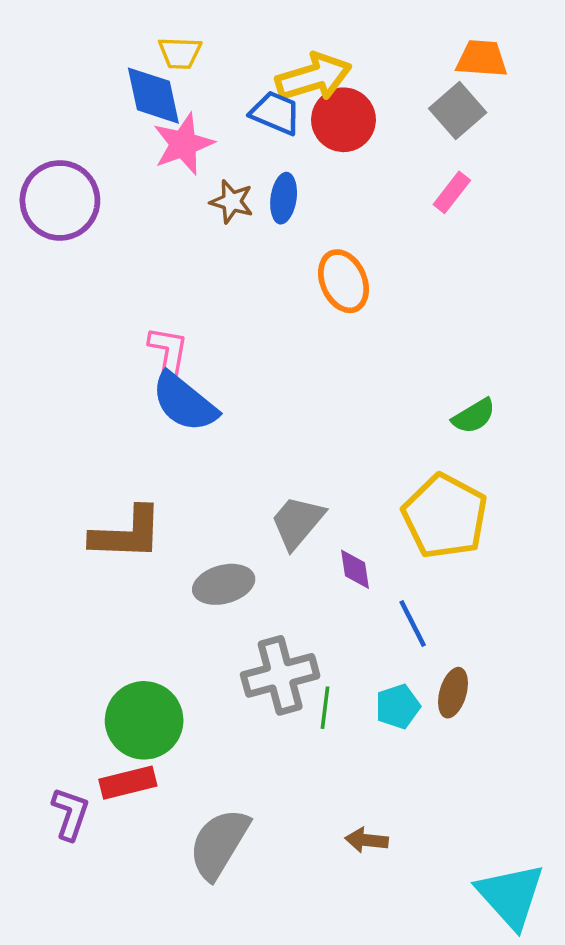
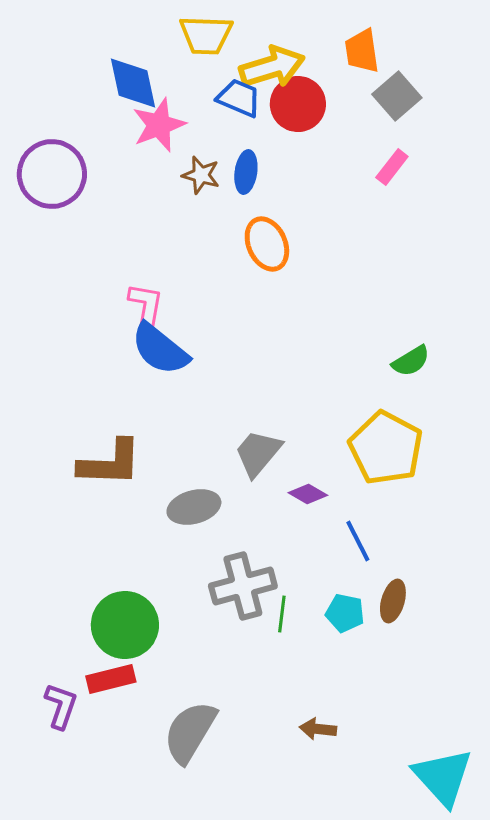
yellow trapezoid: (180, 53) -> (206, 35), moved, size x1.4
orange trapezoid: (482, 59) -> (362, 51), moved, turned -102
orange ellipse: (344, 281) -> (267, 244), moved
purple diamond: (355, 569) -> (308, 494), turned -51
cyan pentagon: (398, 706) -> (345, 613), turned 30

